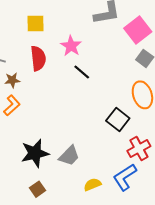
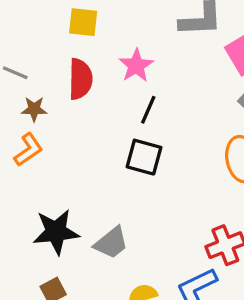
black line: (82, 72) -> (148, 110), turned 66
black square: (118, 120) -> (144, 157), moved, turned -30

